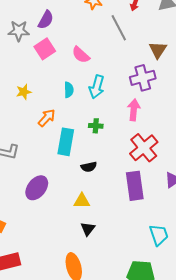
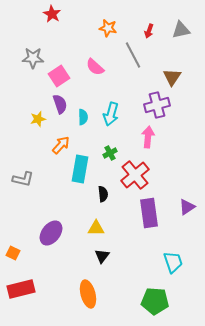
purple semicircle: (46, 20) -> (60, 104), moved, turned -48
pink semicircle: (81, 55) -> (95, 67), moved
green cross: (96, 126) -> (110, 153), turned -32
red cross: (144, 148) -> (135, 175), moved
black semicircle: (89, 167) -> (103, 194), turned -84
purple ellipse: (37, 188) -> (51, 233), moved

